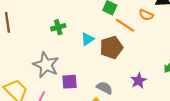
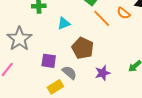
brown pentagon: (111, 47) -> (83, 48), moved, turned 30
purple square: (69, 82) -> (49, 61), moved

